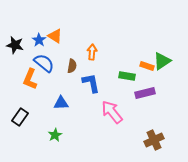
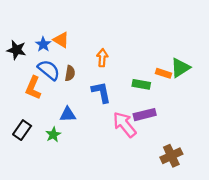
brown semicircle: (72, 66) -> (70, 73), moved
purple rectangle: (145, 93) -> (145, 115), moved
green star: (55, 135) -> (53, 135), moved

